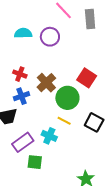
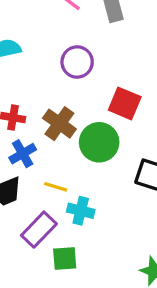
purple circle: (50, 37) -> (77, 62), moved
yellow line: (64, 121) -> (56, 187), moved

